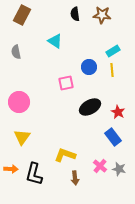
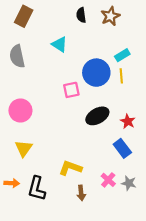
brown star: (102, 15) -> (110, 16), turned -30
gray semicircle: (16, 52) -> (17, 56), size x1.5
blue circle: (89, 67) -> (96, 73), size x1.6

